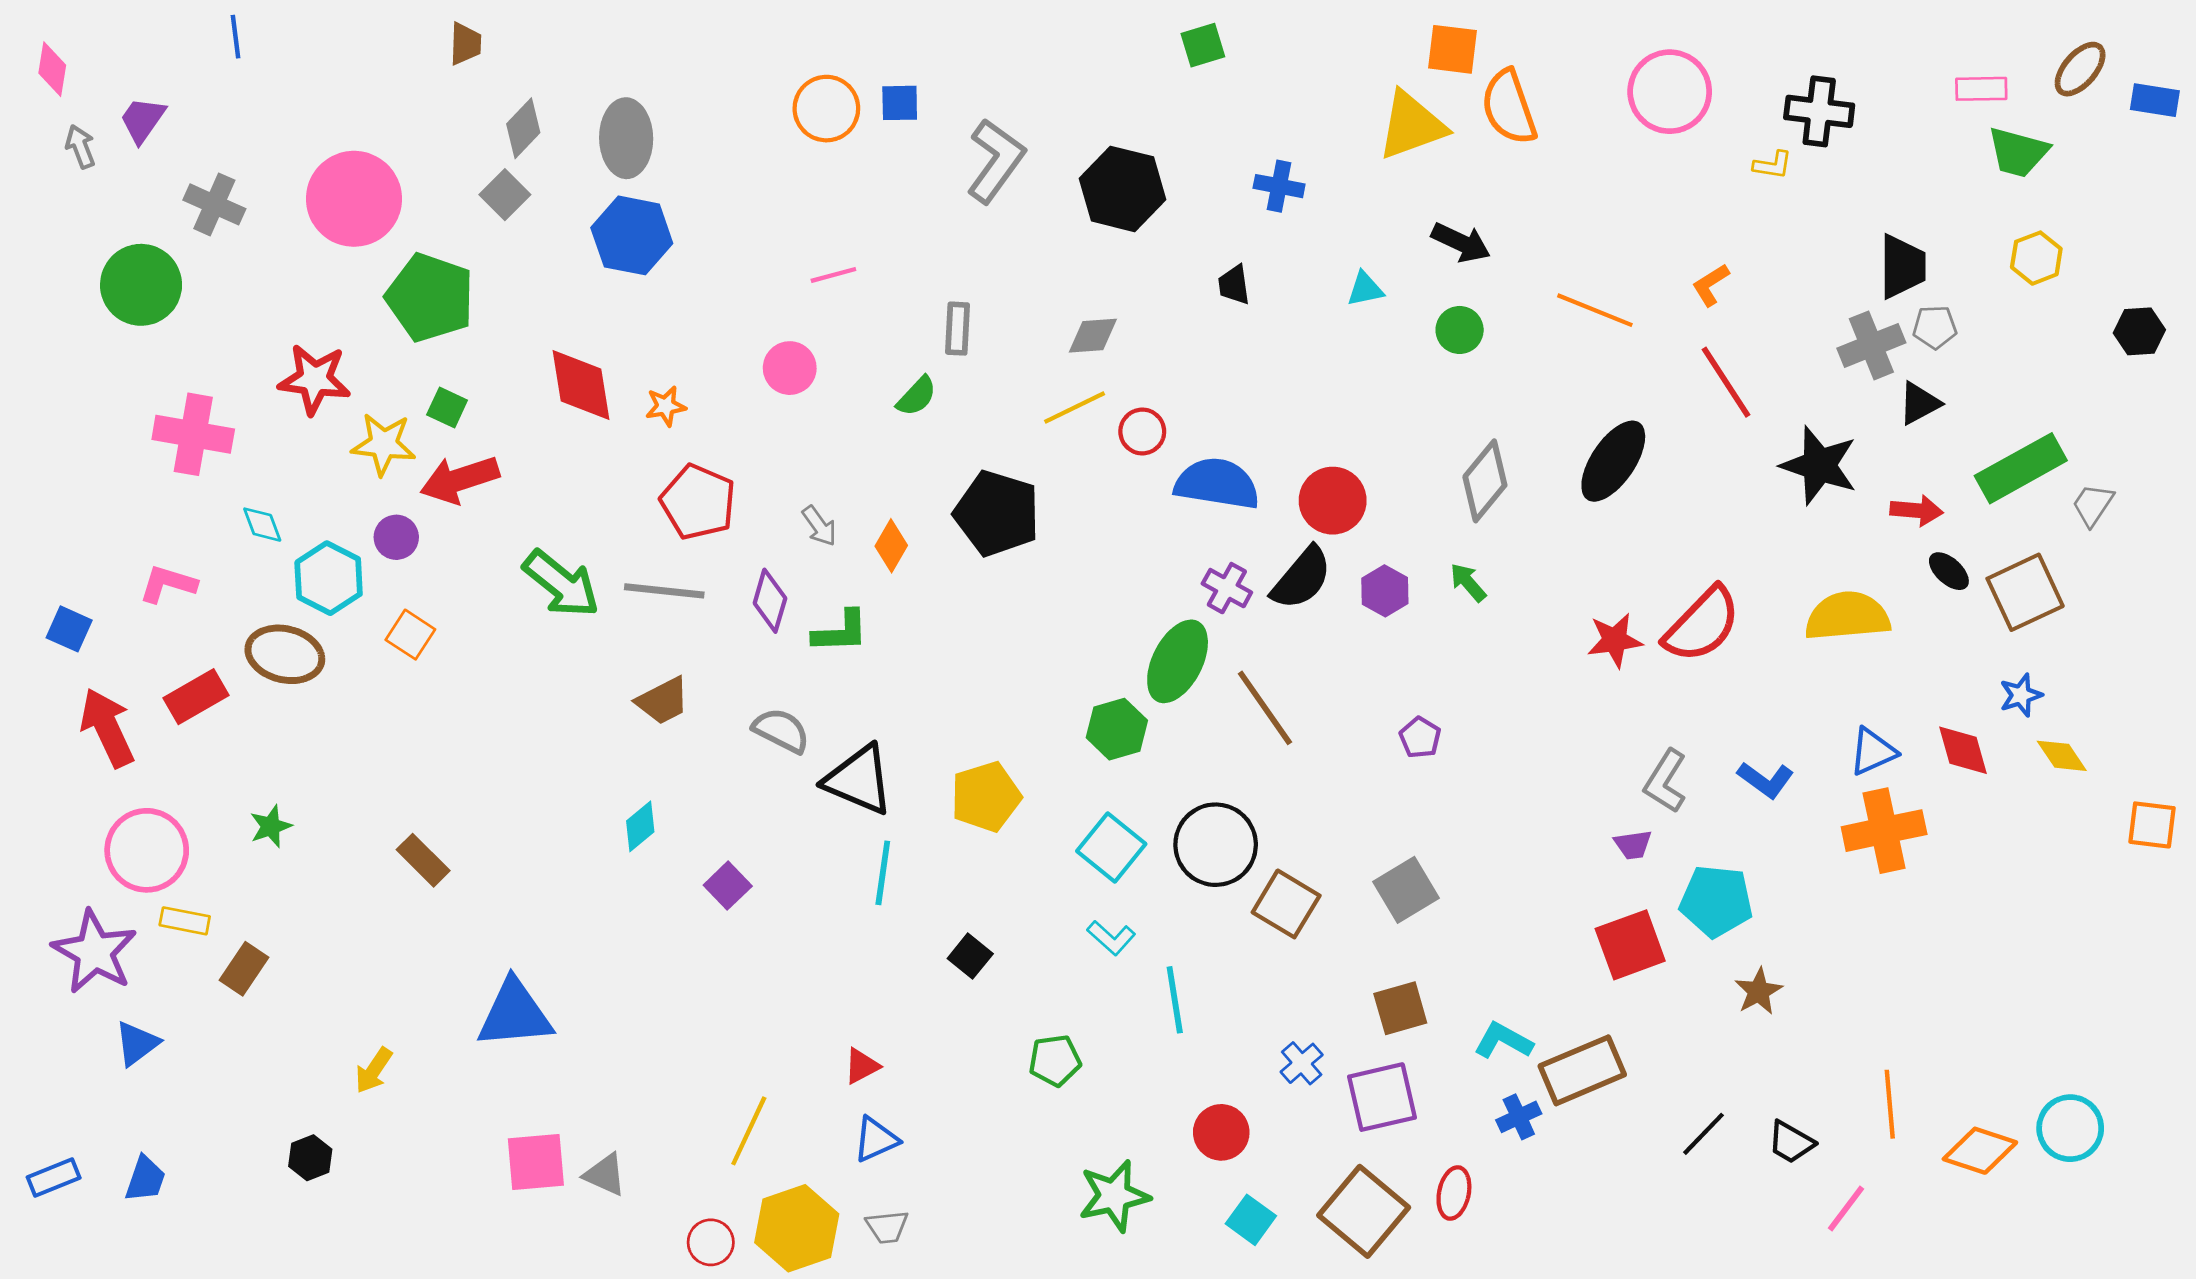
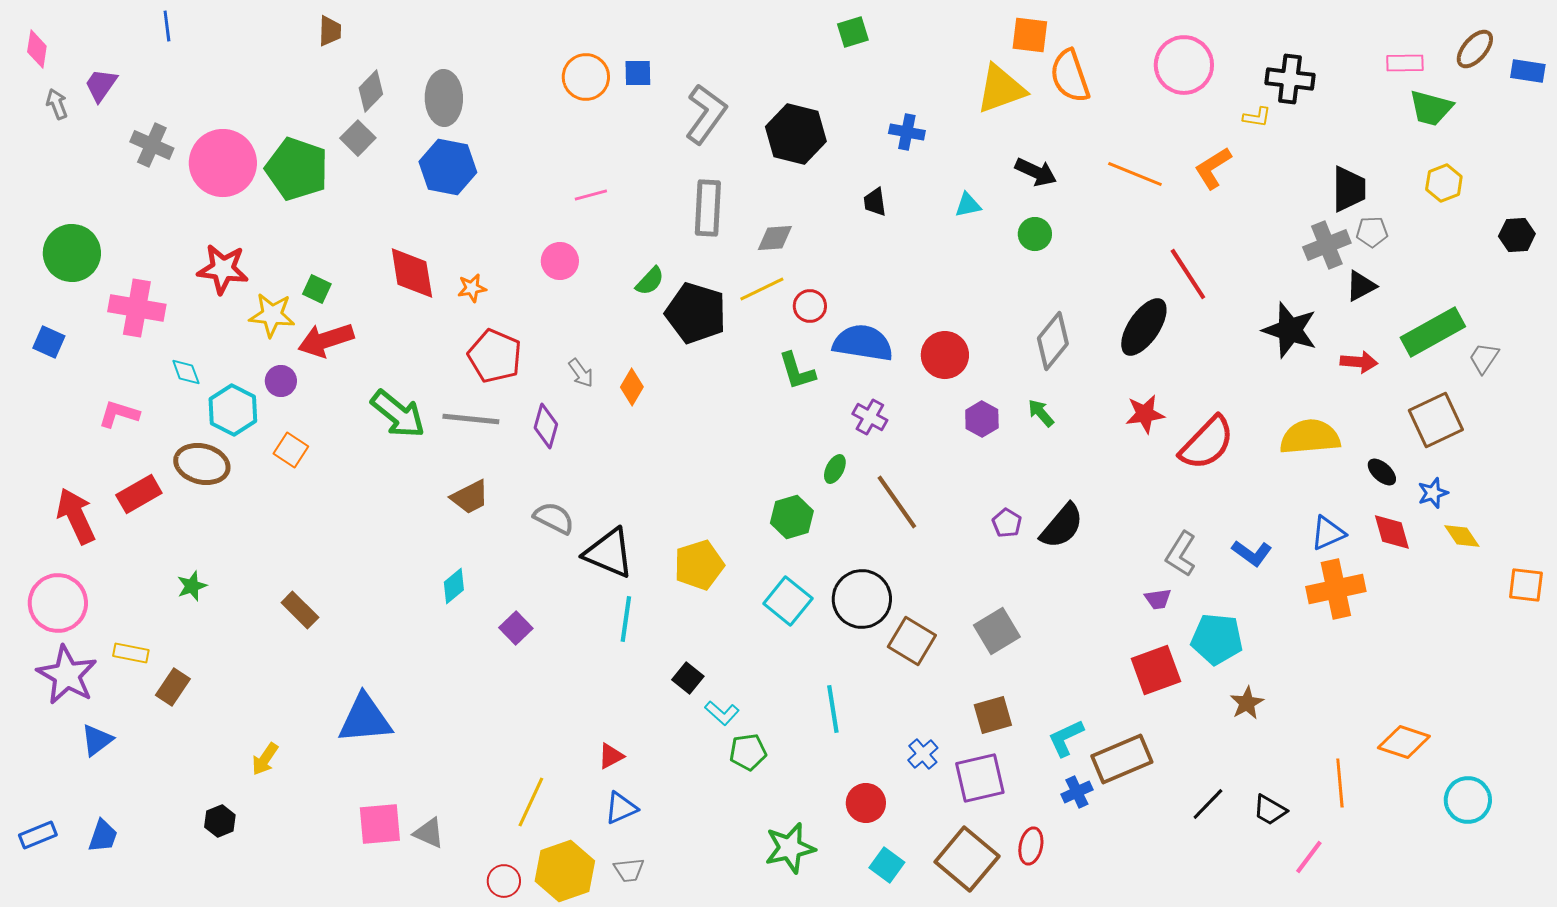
pink circle: (354, 199) -> (223, 163), moved
green circle: (141, 285) -> (72, 253), moved
orange L-shape: (1711, 285) -> (1213, 168), moved, size x1.4
green pentagon: (430, 298) -> (297, 169), moved
orange line: (1595, 310) -> (1135, 174), moved
gray rectangle: (958, 329) -> (708, 208), moved, size x1.5
red line: (1726, 382) -> (1188, 274), moved
black pentagon: (997, 513) -> (696, 313), moved
black ellipse: (1949, 571) -> (1382, 472), moved
black semicircle: (1302, 578) -> (1062, 526), moved
blue square: (69, 629) -> (49, 342), moved
green L-shape: (840, 632) -> (797, 371), moved, turned 75
red star: (1615, 640) -> (1145, 414), moved
green ellipse: (1178, 661) -> (835, 469), size x0.5
pink circle: (147, 850) -> (58, 603), moved
cyan L-shape: (1111, 938) -> (722, 713), moved
cyan L-shape: (1503, 1041) -> (1066, 738), turned -54
orange diamond: (1980, 1151) -> (1404, 742), moved

